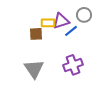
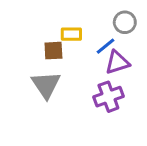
purple triangle: (61, 21) -> (117, 62), moved
gray triangle: (34, 69) -> (46, 85), moved

